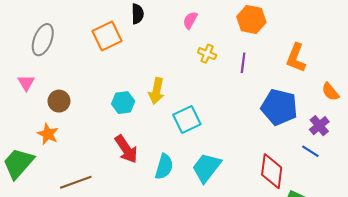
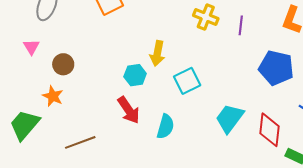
yellow cross: (207, 54) -> (206, 17), size x1.4
cyan hexagon: (123, 103) -> (135, 75), moved
cyan trapezoid: (207, 168) -> (230, 118), moved

